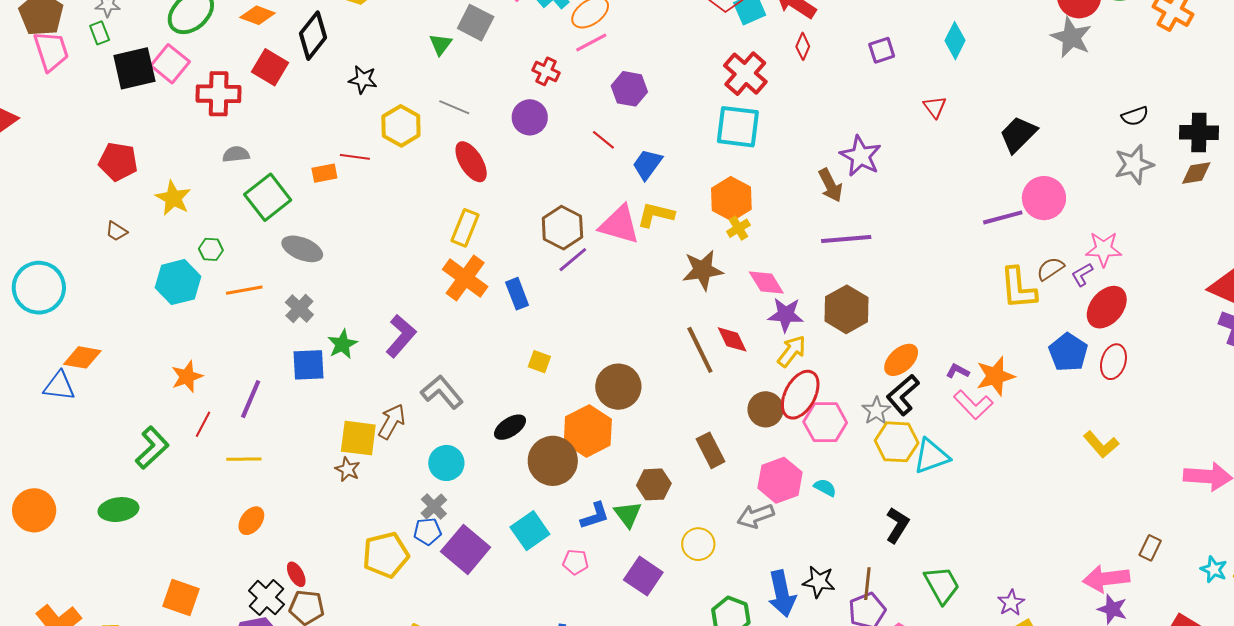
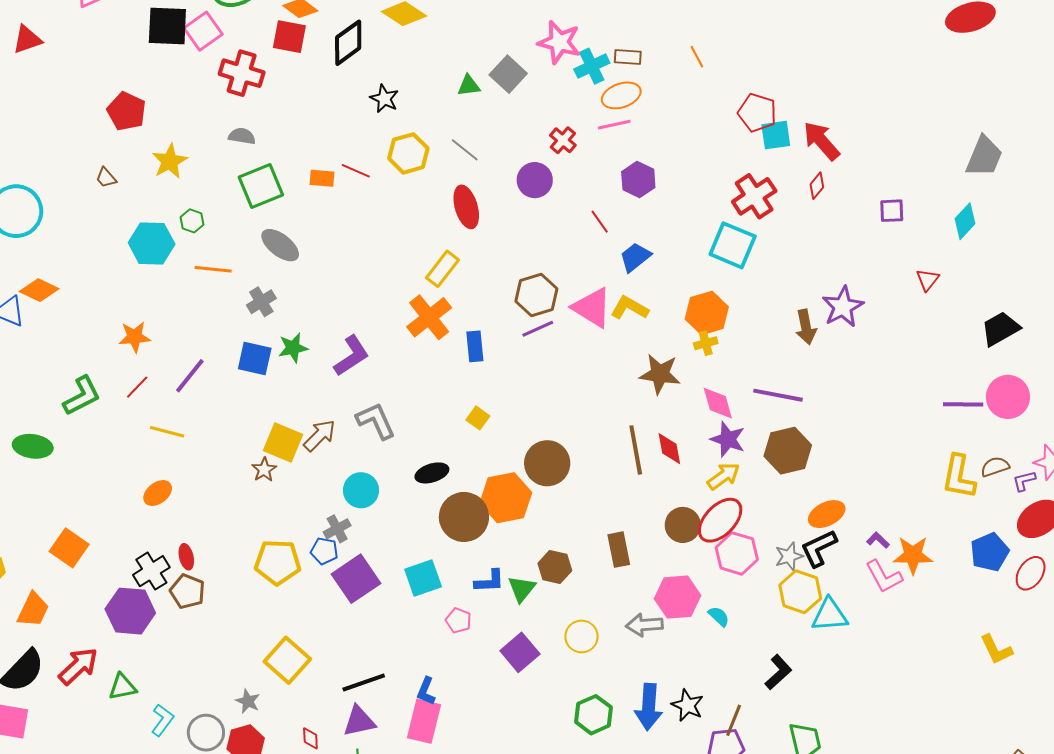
green triangle: (441, 44) -> (469, 86), turned 30
red square: (270, 67) -> (289, 37), moved, turned -36
purple line: (846, 239) -> (778, 395), moved

